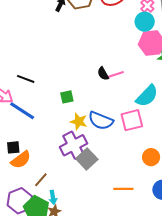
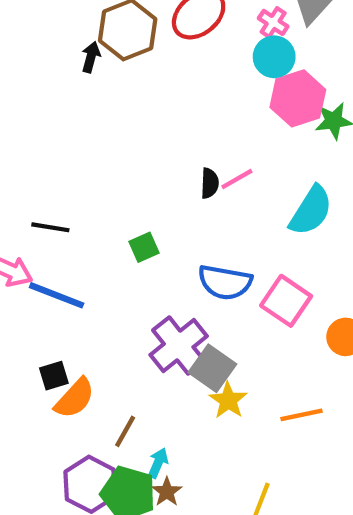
black semicircle: (103, 74) -> (210, 183), turned -136
pink square: (132, 120) -> (286, 301), moved, turned -30
yellow star: (79, 122) -> (228, 400), moved, turned 30
cyan arrow: (53, 197) -> (158, 463), turned -136

